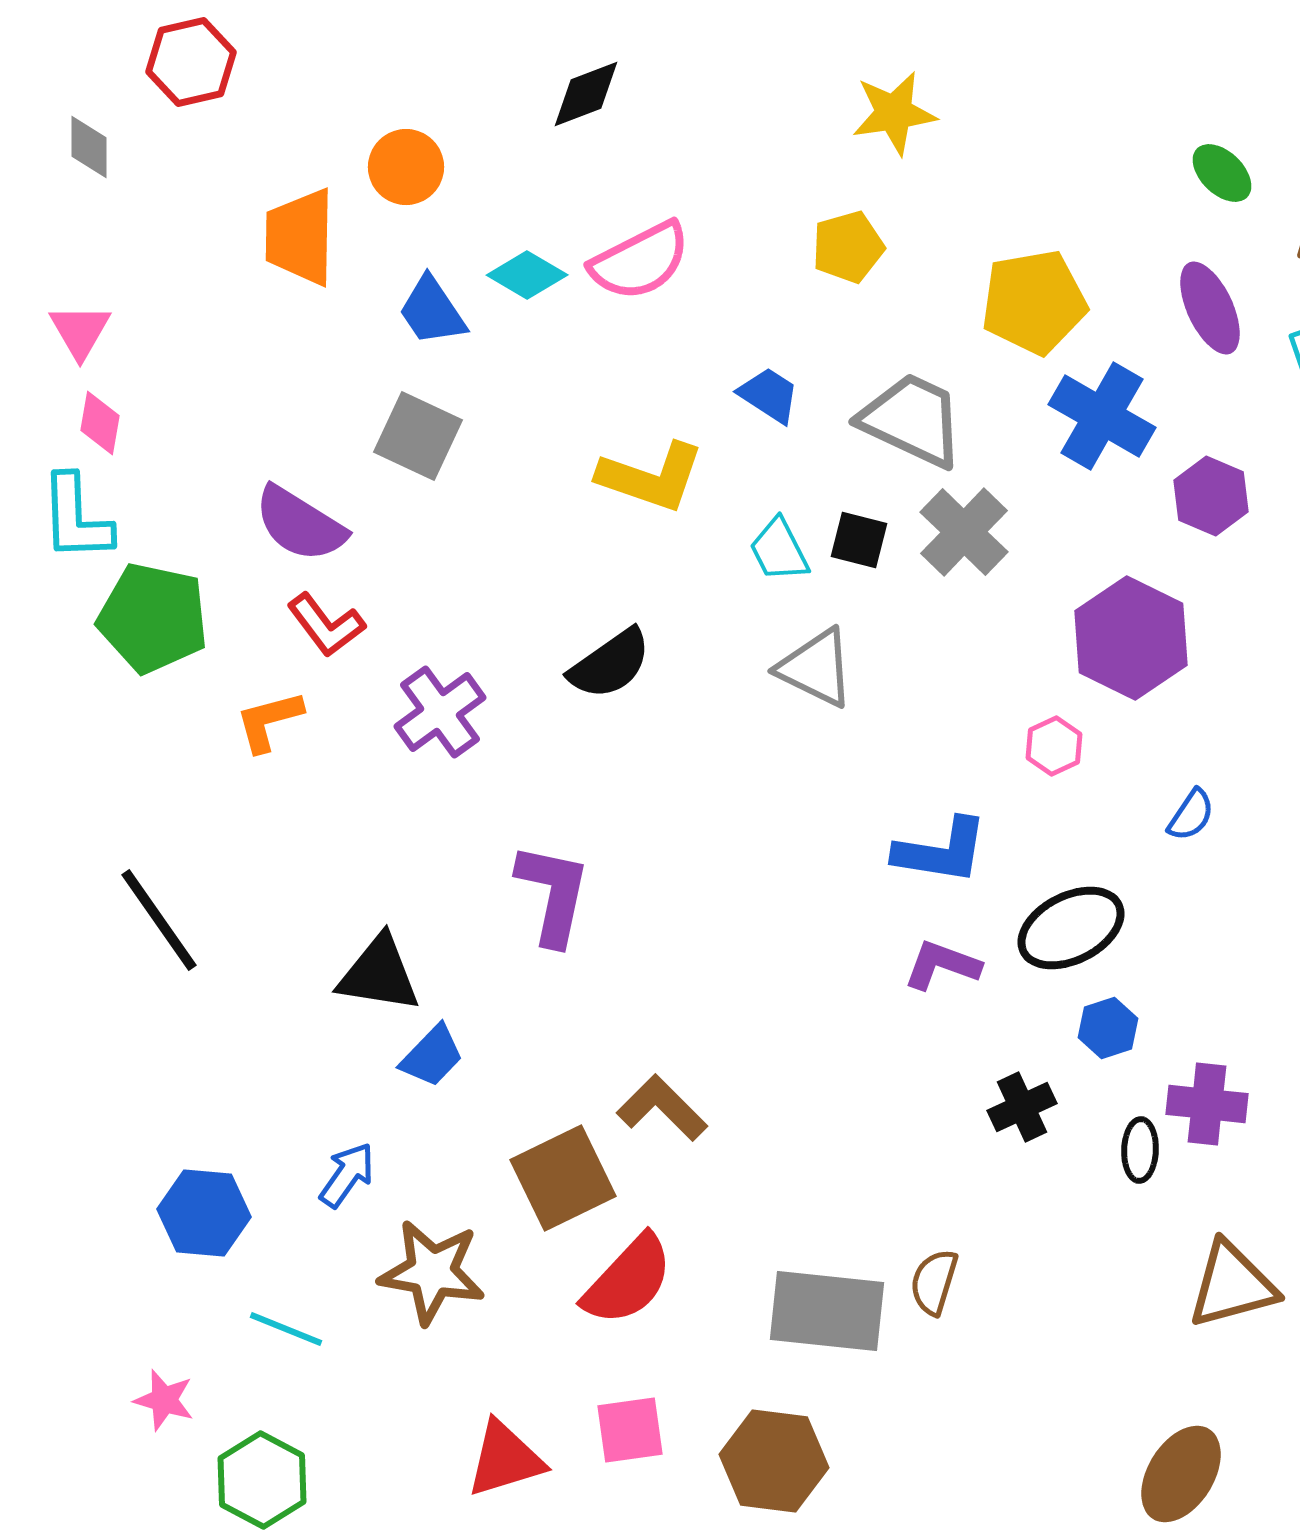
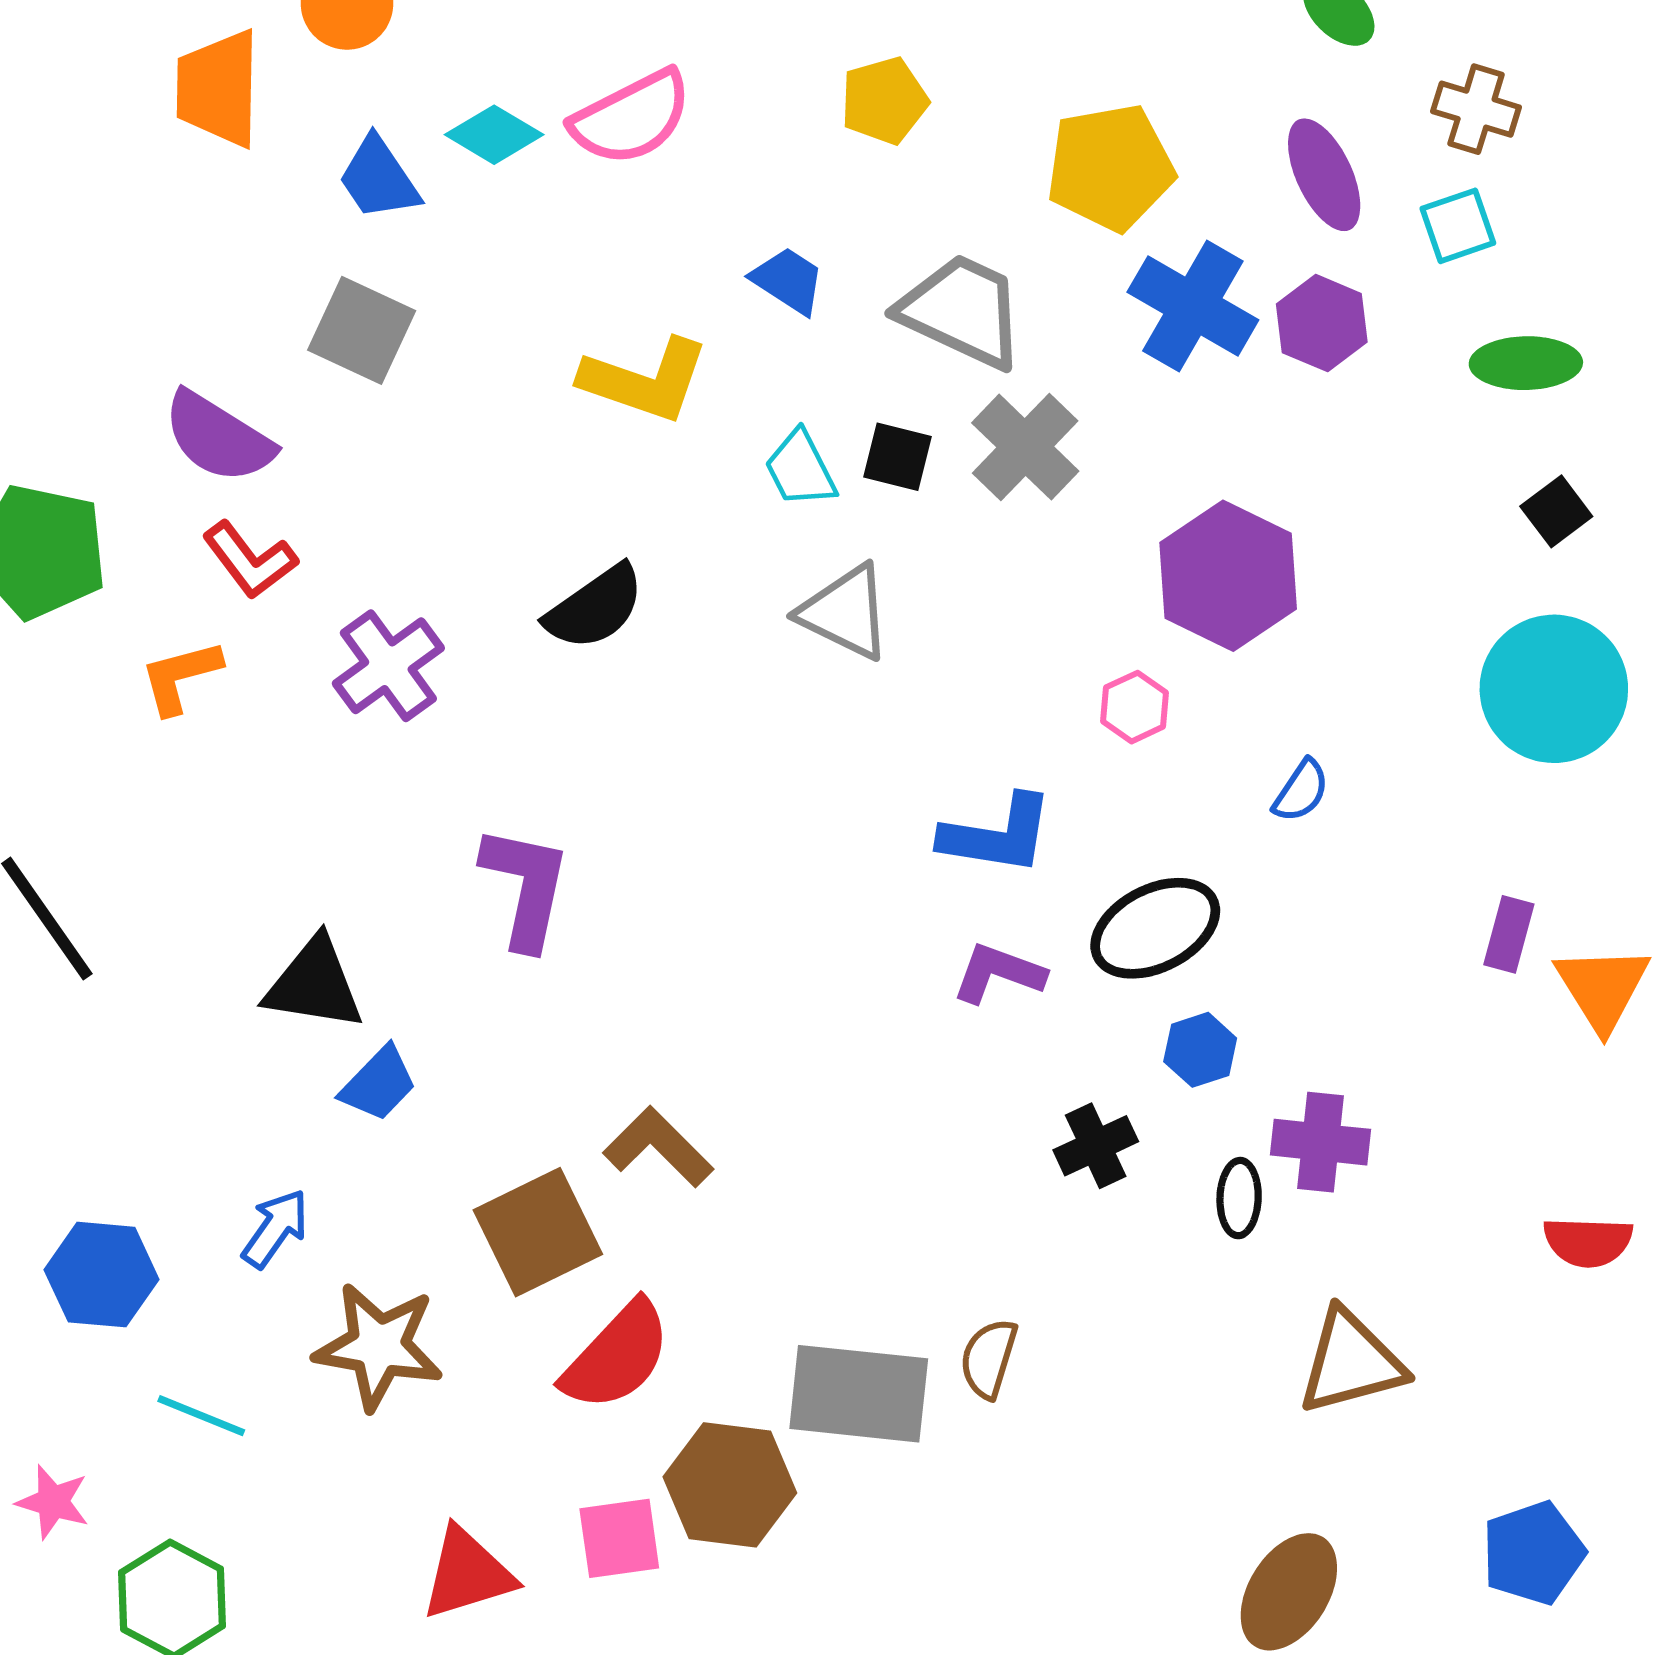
purple hexagon: (1211, 496) -> (1322, 323), moved
brown hexagon: (774, 1461) -> (730, 1485), moved

